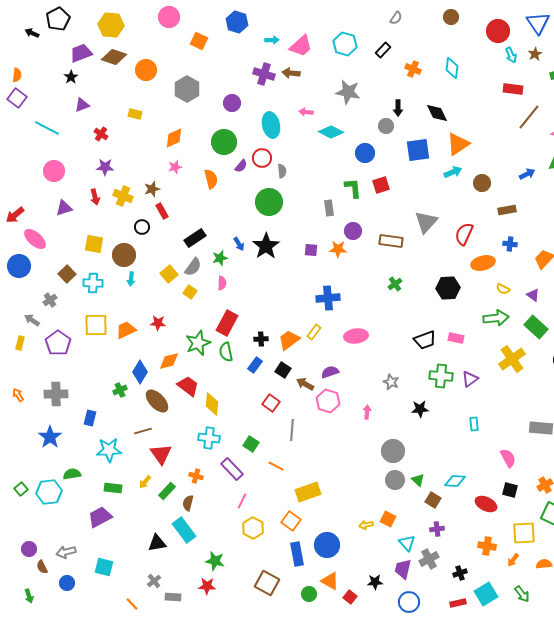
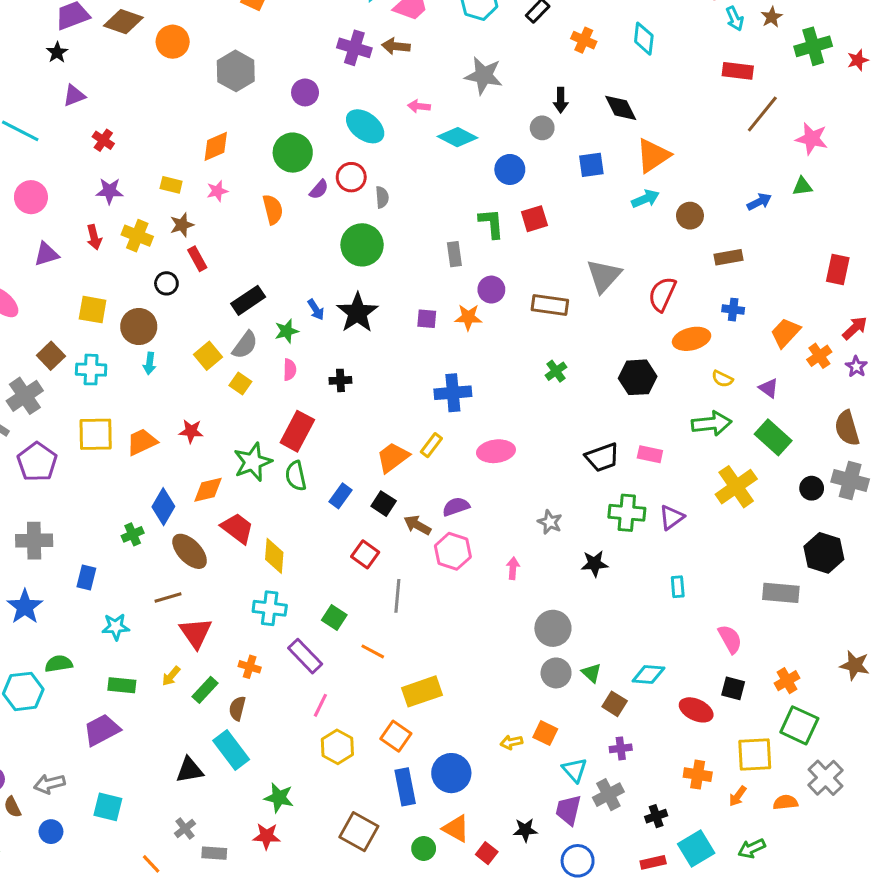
yellow rectangle: (135, 114) -> (171, 185), moved
cyan ellipse: (271, 125) -> (365, 126), turned -40
blue square: (418, 150) -> (591, 165), size x0.7
gray cross: (50, 300) -> (25, 396), size x1.6
black cross: (261, 339) -> (340, 380), moved
cyan star: (109, 450) -> (116, 627), size x0.7
green arrow: (522, 594) -> (752, 848), turned 102

